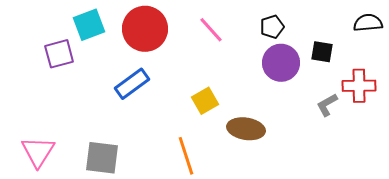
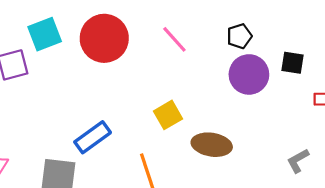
blue rectangle: (132, 84) -> (93, 137), moved
gray L-shape: (327, 105) -> (298, 161), moved

